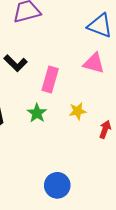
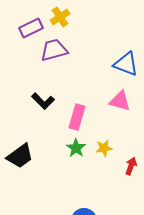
green star: (37, 113) -> (76, 148), moved

